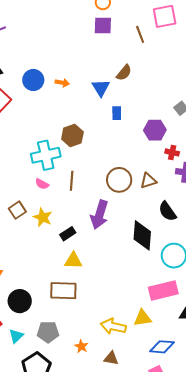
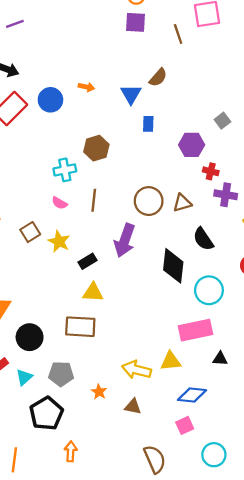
blue circle: (33, 80) -> (50, 100), moved
cyan cross: (46, 155) -> (65, 170), size x0.7

